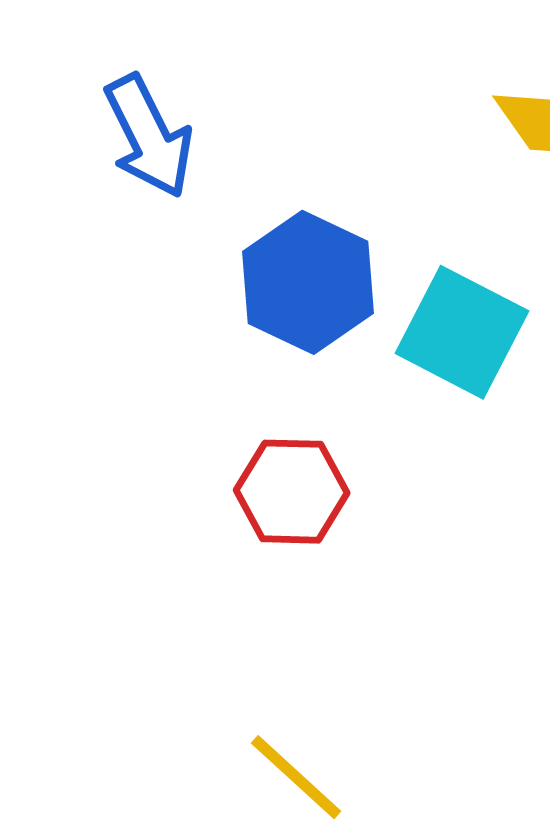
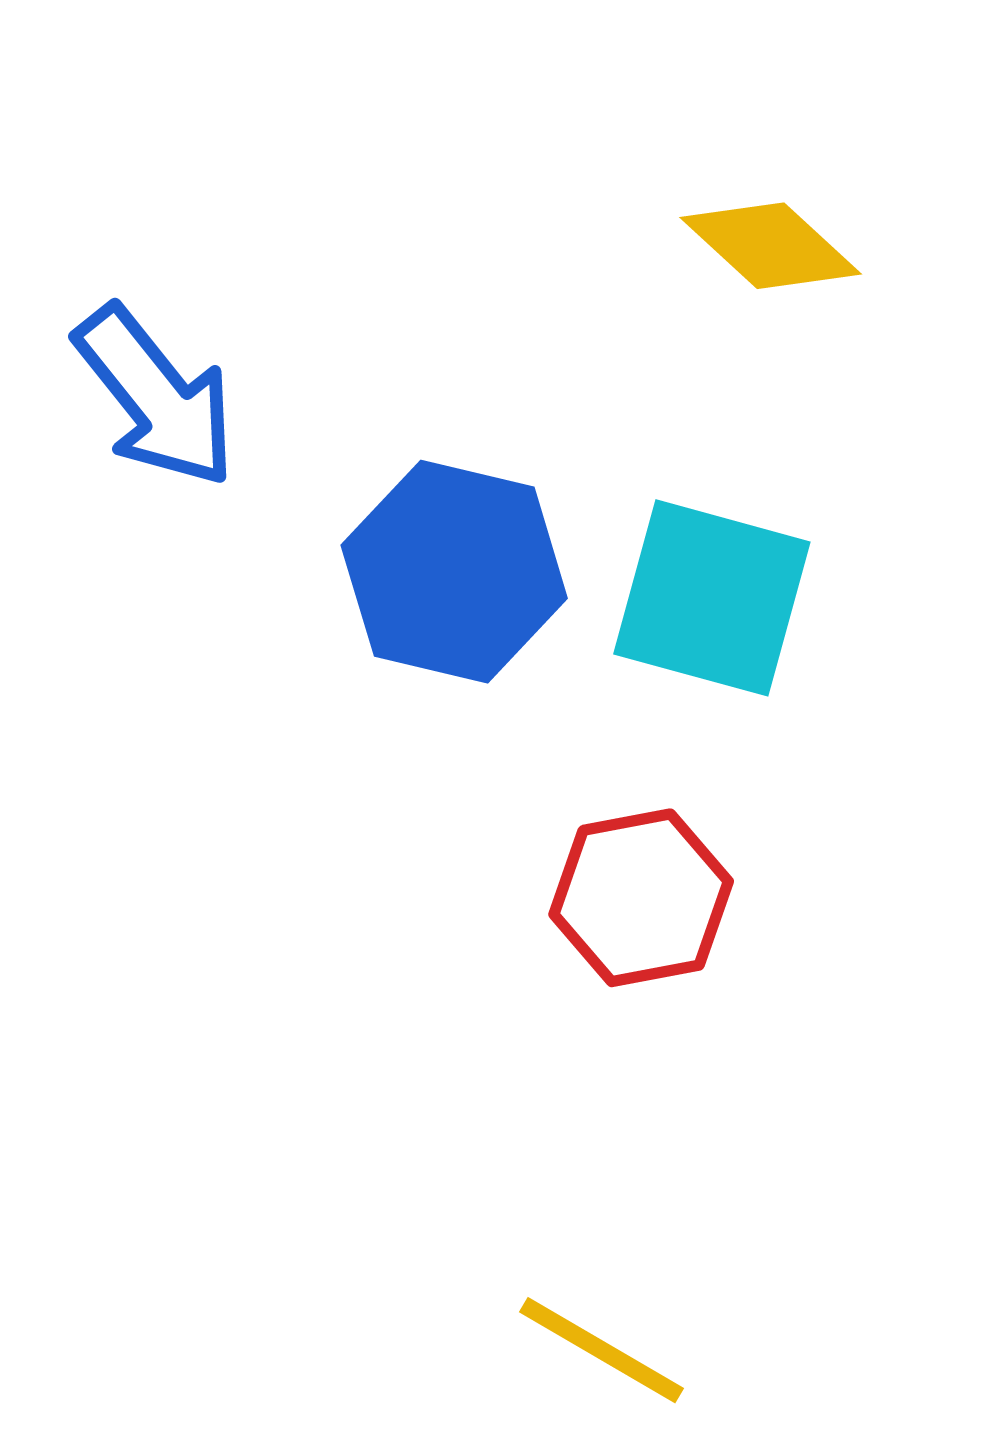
red hexagon: (292, 492) -> (641, 898), moved

